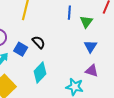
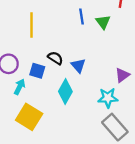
blue triangle: (90, 46) -> (78, 66), moved
purple triangle: (92, 71) -> (122, 75), turned -40

